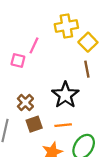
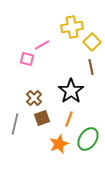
pink line: (34, 45) -> (42, 45), turned 35
orange line: (63, 125) -> (69, 119), turned -63

